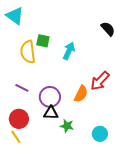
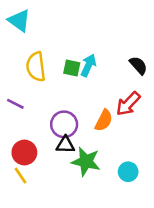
black semicircle: (108, 29) -> (138, 65), moved
green square: (43, 41) -> (72, 68), moved
purple line: (22, 88) -> (15, 104), moved
green star: (67, 126) -> (86, 161), size x1.6

